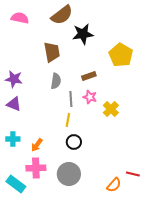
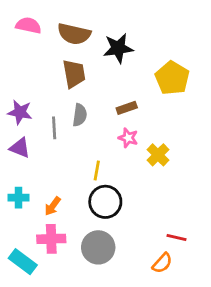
brown semicircle: (62, 15) -> (74, 34), moved, turned 50
gray line: (71, 99) -> (54, 128), moved
black circle: (74, 142) -> (105, 202), size x1.5
red line: (133, 174) -> (176, 237), moved

